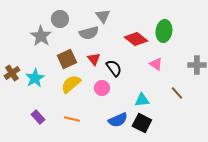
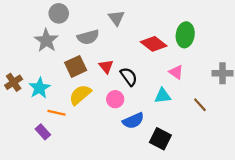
gray circle: (60, 19) -> (59, 13), moved
gray semicircle: (89, 33) -> (88, 37), moved
cyan triangle: (142, 100) -> (163, 96), moved
orange line: (72, 119) -> (56, 113), moved
blue semicircle: (118, 120) -> (133, 121), moved

